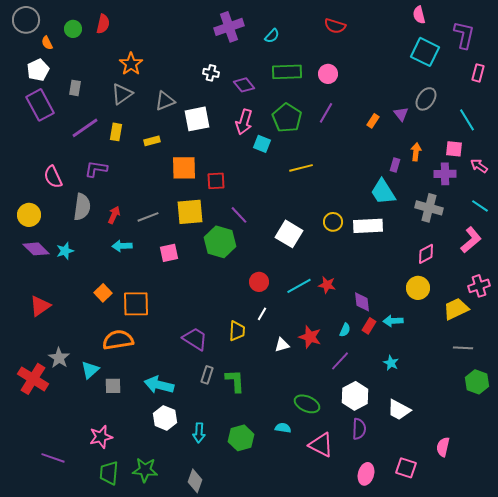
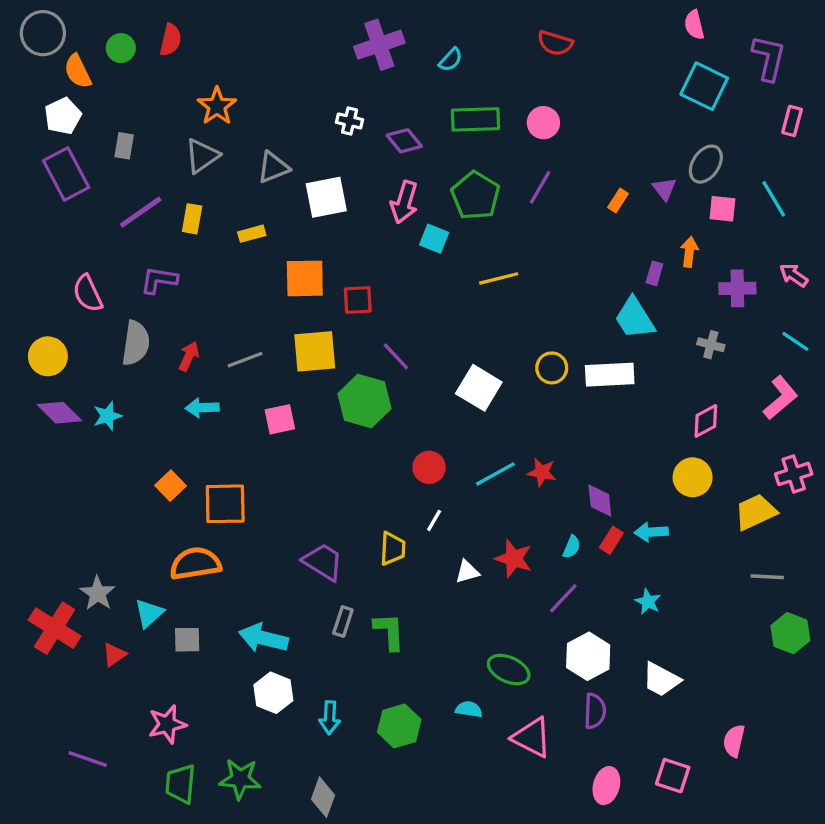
orange semicircle: (47, 43) -> (78, 71), size x1.5
pink square: (454, 149) -> (722, 209), moved
gray cross: (429, 208) -> (711, 345), size x0.6
red triangle: (40, 306) -> (114, 655), moved, size x0.7

